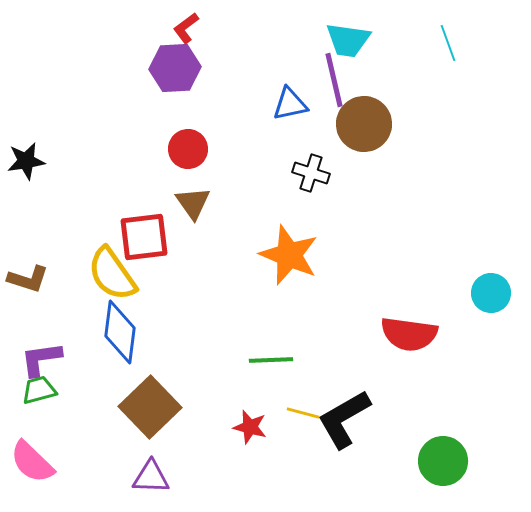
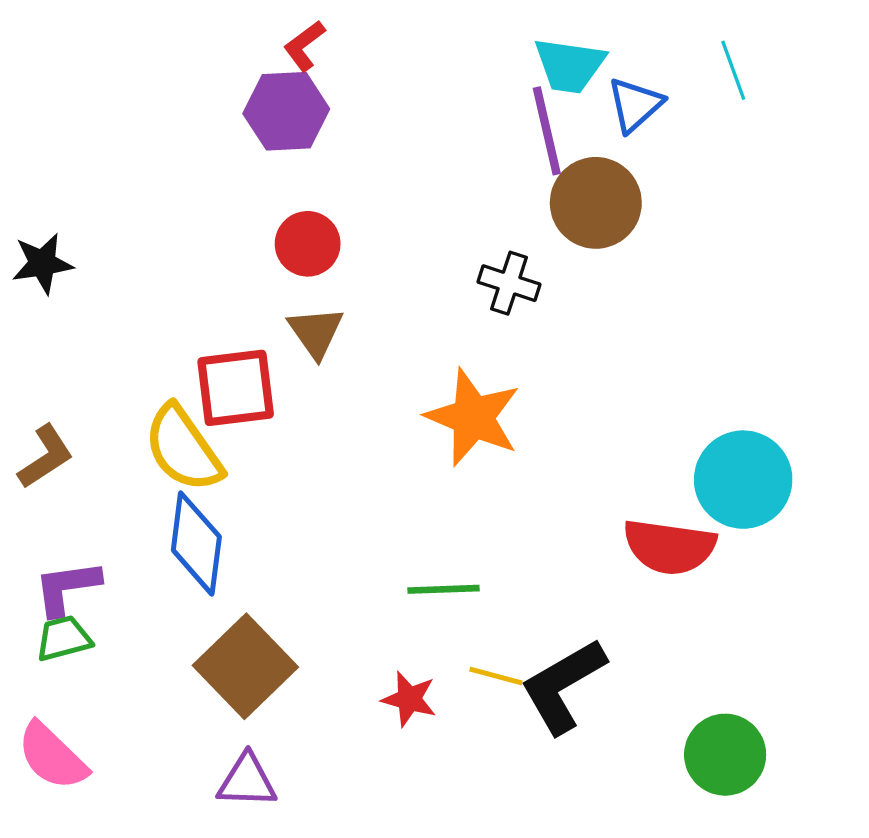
blue triangle: (290, 104) -> (635, 105), moved, turned -30
brown L-shape: (28, 279) -> (46, 457), turned -51
cyan circle: (491, 293) -> (743, 480), moved, size x1.5

